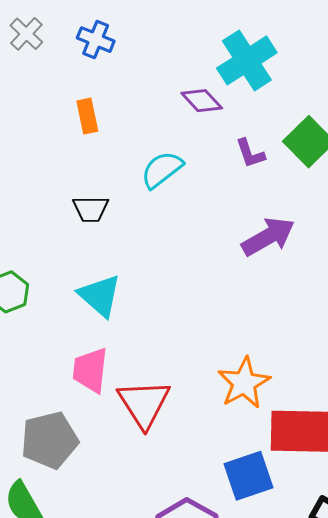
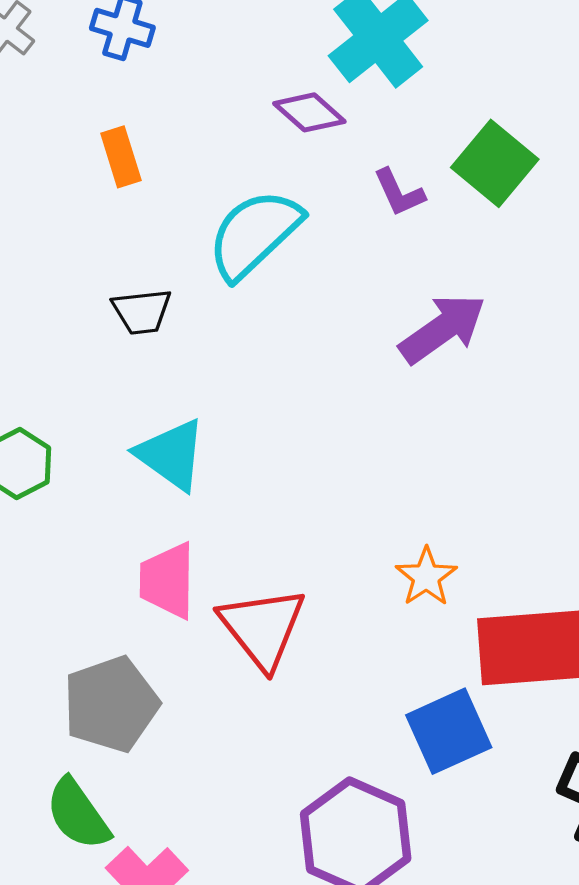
cyan semicircle: (162, 170) -> (254, 234), size x1.4
orange star: (244, 383) -> (426, 577), size x0.7

